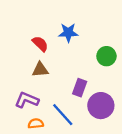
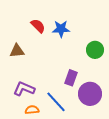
red semicircle: (40, 44) -> (38, 26), moved
brown triangle: (40, 70) -> (17, 51), moved

